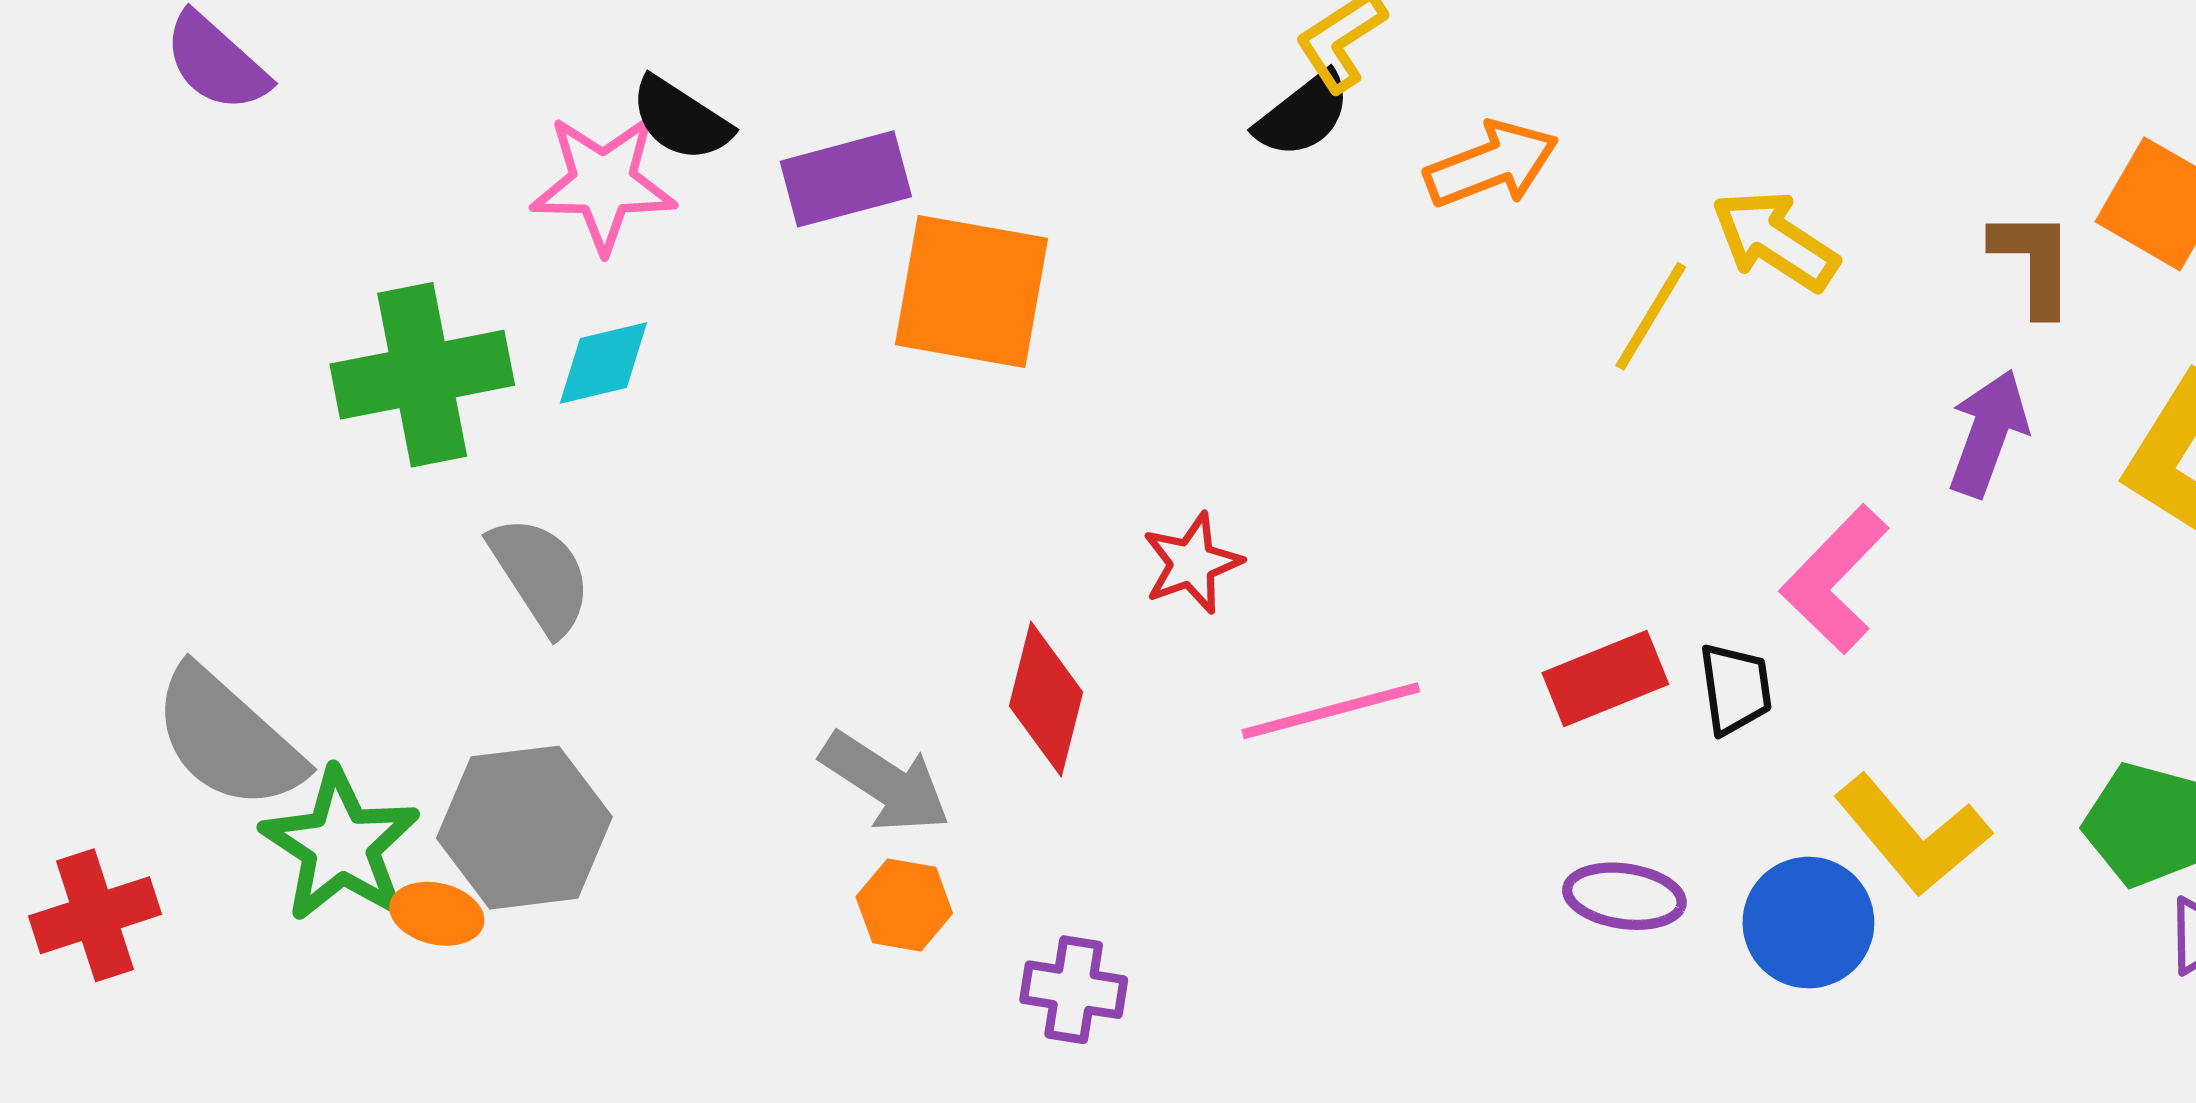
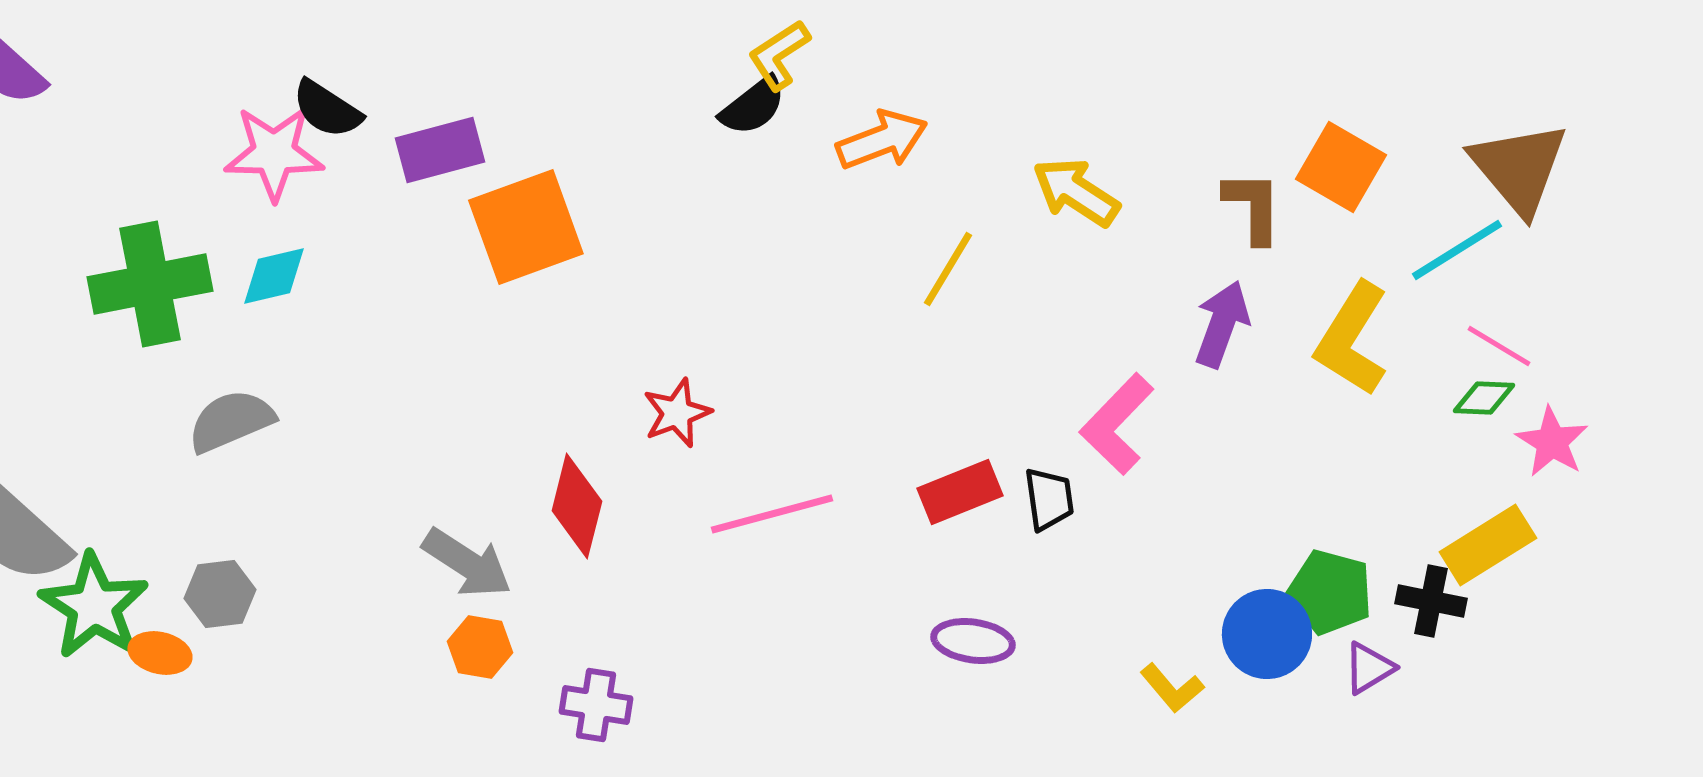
orange square: (971, 291) -> (526, 227), turned -30
yellow line: (1651, 316) -> (948, 269), moved
gray semicircle: (541, 575) -> (231, 421), turned -80
gray hexagon: (524, 828) -> (220, 594), size x0.6
yellow L-shape: (1912, 835) -> (1172, 688), moved, size x0.6
blue circle: (1808, 923) -> (1267, 634), moved

